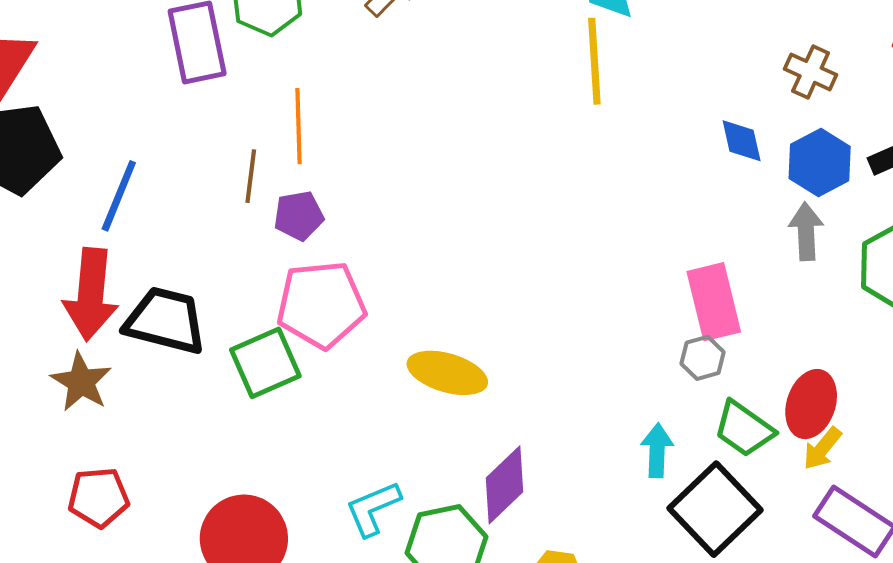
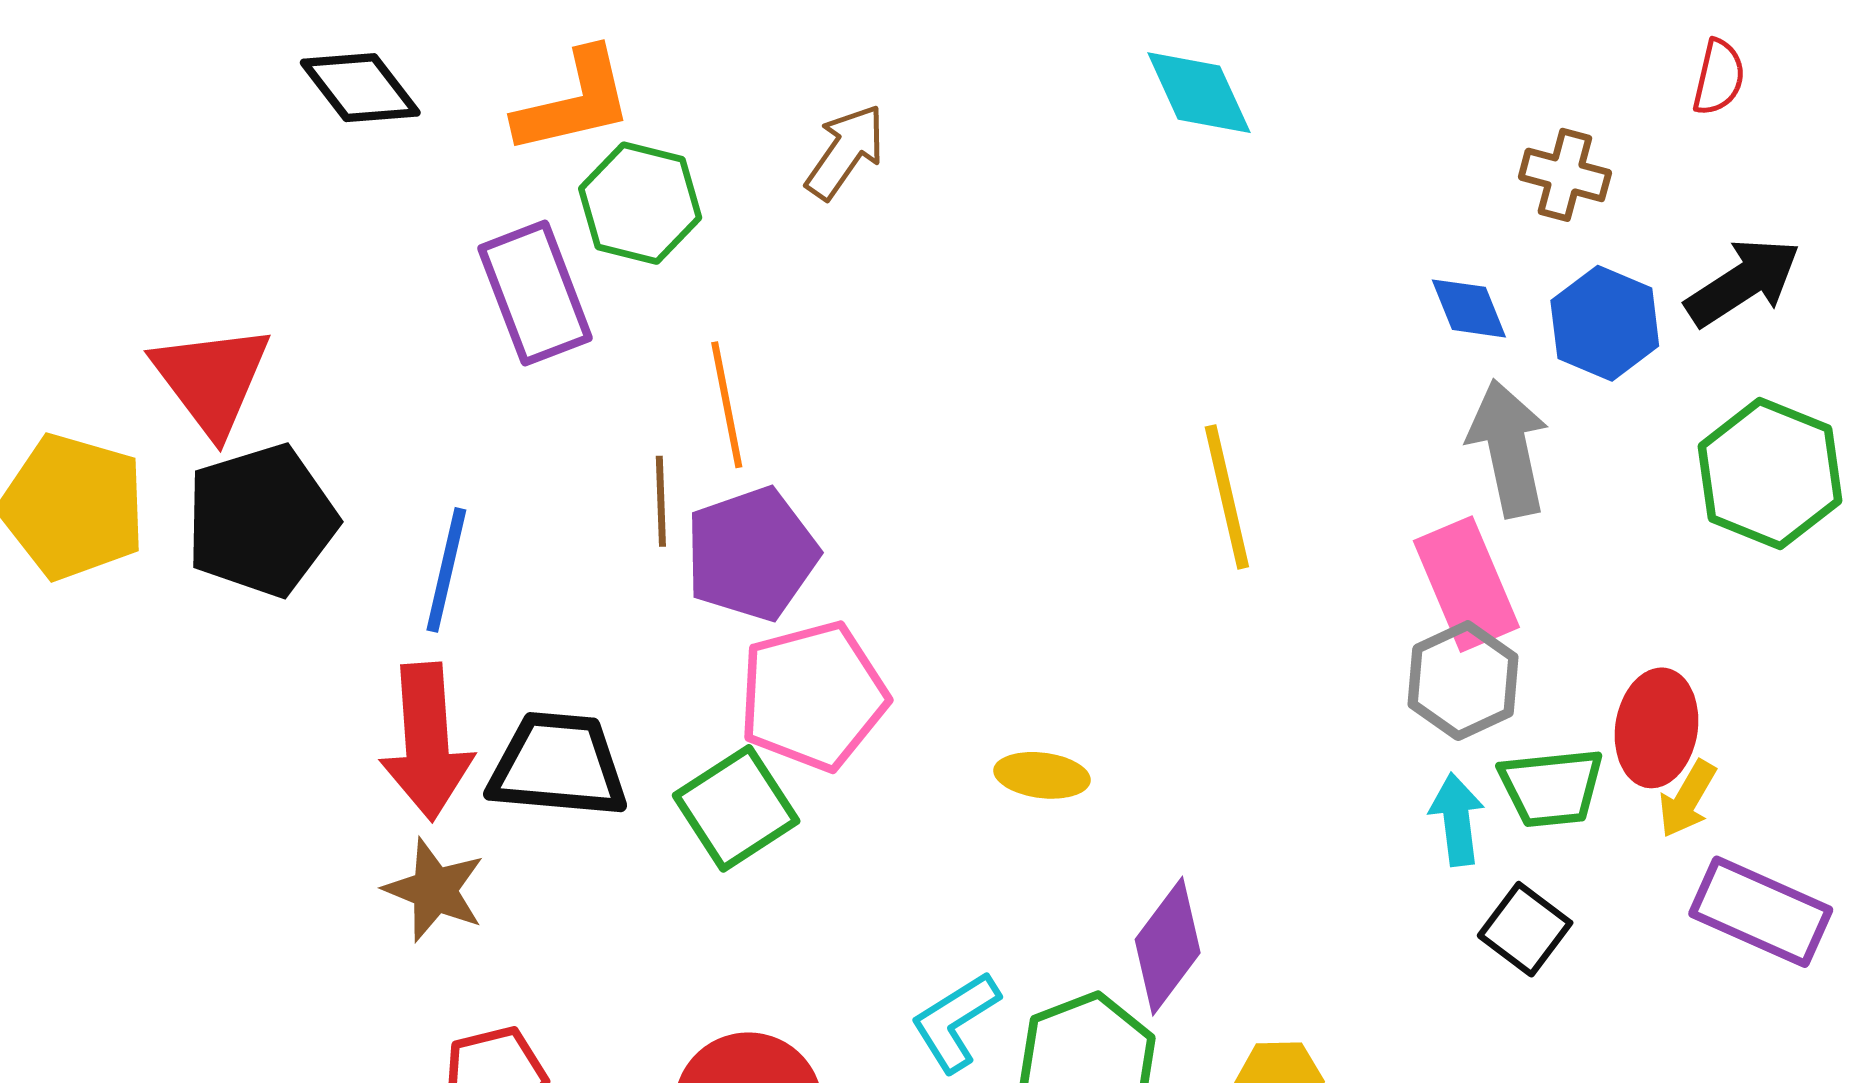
yellow line: (594, 61) -> (1227, 497), moved
purple pentagon: (299, 216) -> (752, 554), size x1.6
gray arrow: (806, 231) -> (1508, 448), moved, size x1.4
gray hexagon: (703, 358) -> (1463, 681), size x1.5
yellow ellipse: (447, 373) -> (1042, 775), size x0.7
green trapezoid: (744, 429) -> (1551, 788), turned -32
cyan arrow: (657, 450) -> (1457, 820), moved
black square: (715, 509) -> (1525, 929), size x0.6

